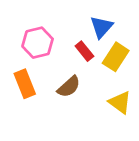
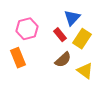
brown semicircle: (69, 87) -> (63, 60), moved

